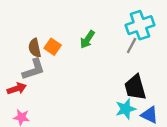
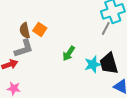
green arrow: (87, 39) -> (69, 53), moved
cyan star: (126, 109) -> (93, 64), moved

